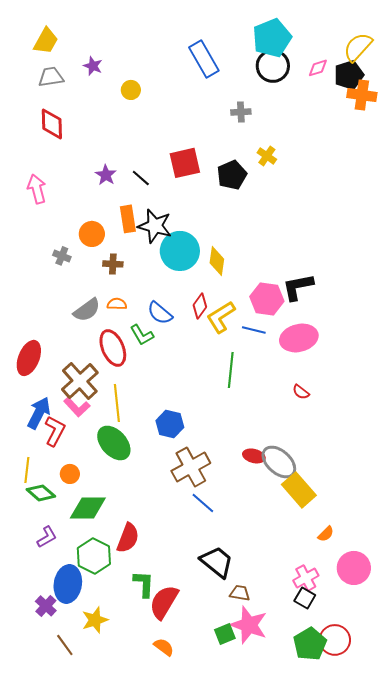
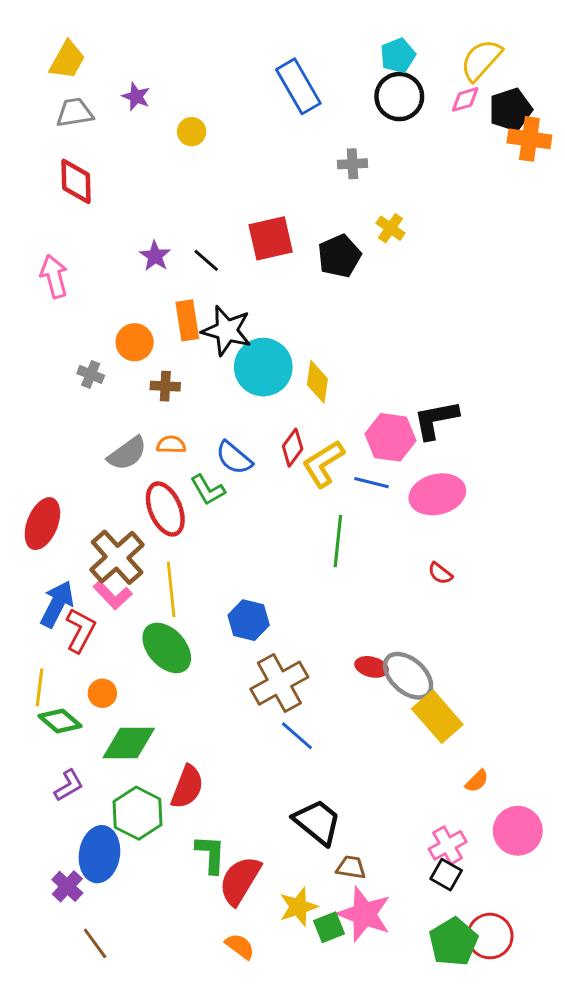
cyan pentagon: (272, 38) -> (398, 56), size x0.6
yellow semicircle: (358, 47) -> (481, 60), moved
yellow star: (95, 620) -> (298, 907), moved

